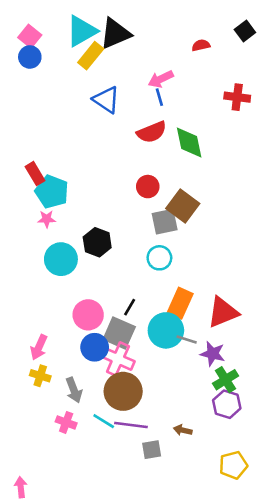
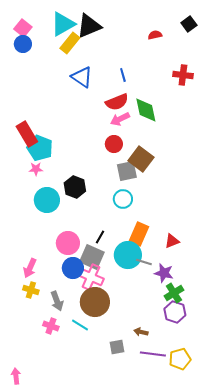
pink arrow: (161, 79) -> (120, 119), moved
red rectangle: (35, 174) -> (27, 134), size x1.4
red triangle: (223, 312) -> (172, 241), size x0.6
purple line: (131, 425) -> (153, 354), moved

